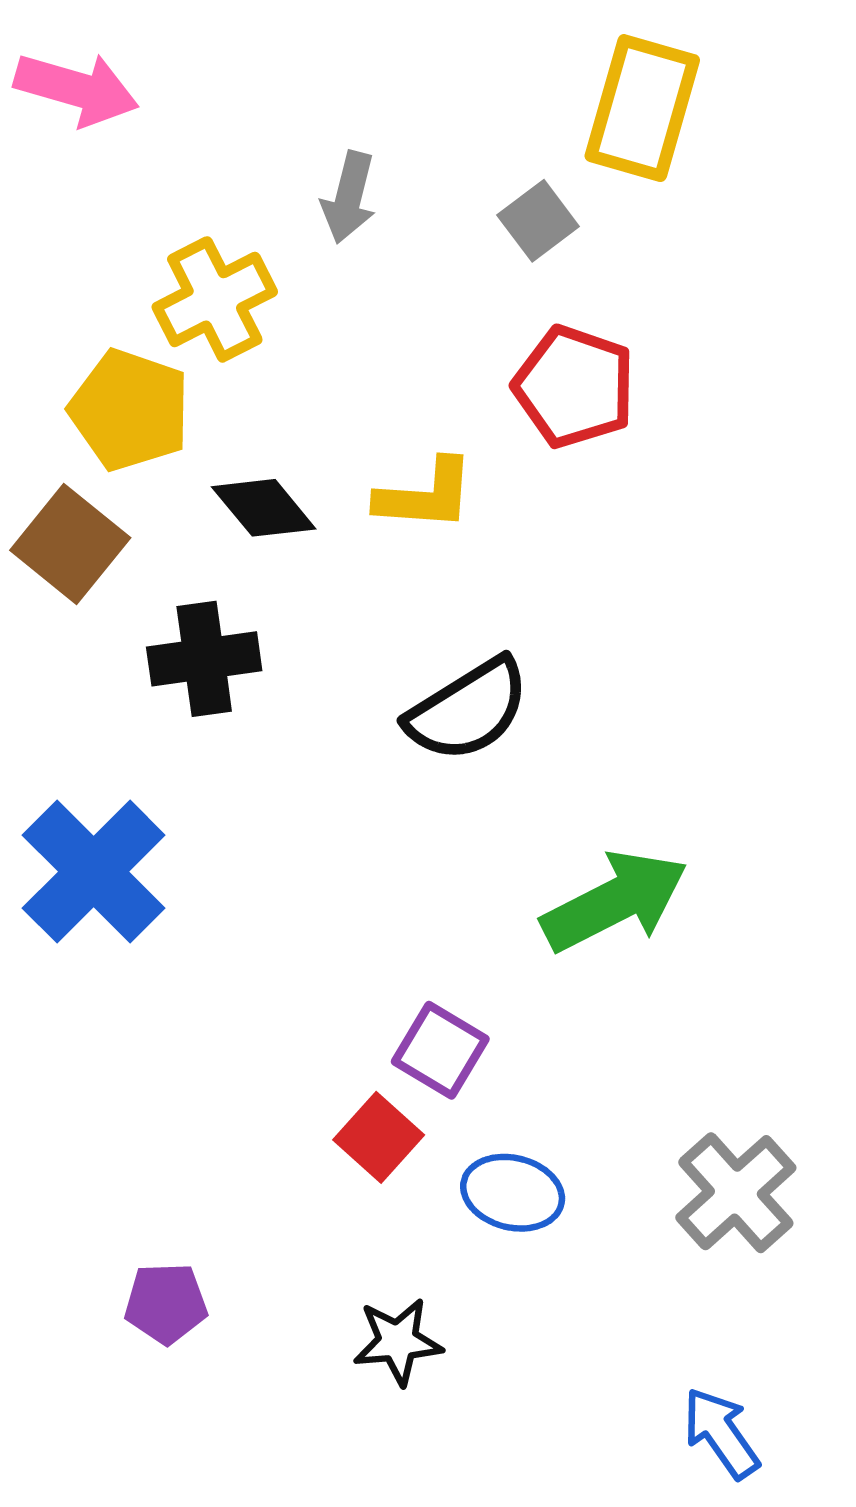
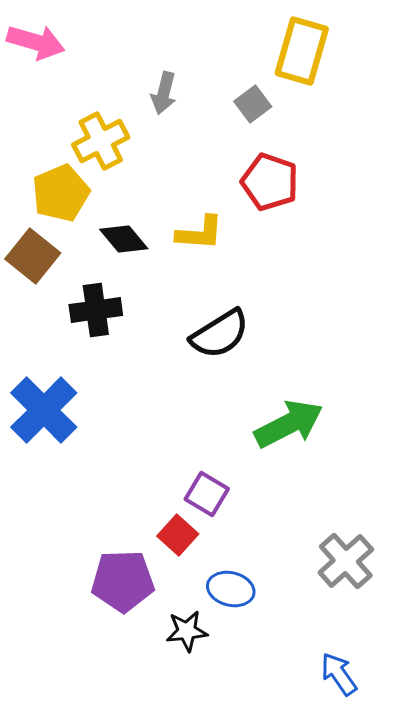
yellow pentagon: (130, 410) -> (61, 193), turned 30
blue ellipse: (513, 1193) -> (231, 589), moved
purple pentagon: (166, 1303) -> (123, 581), moved, size x1.6

